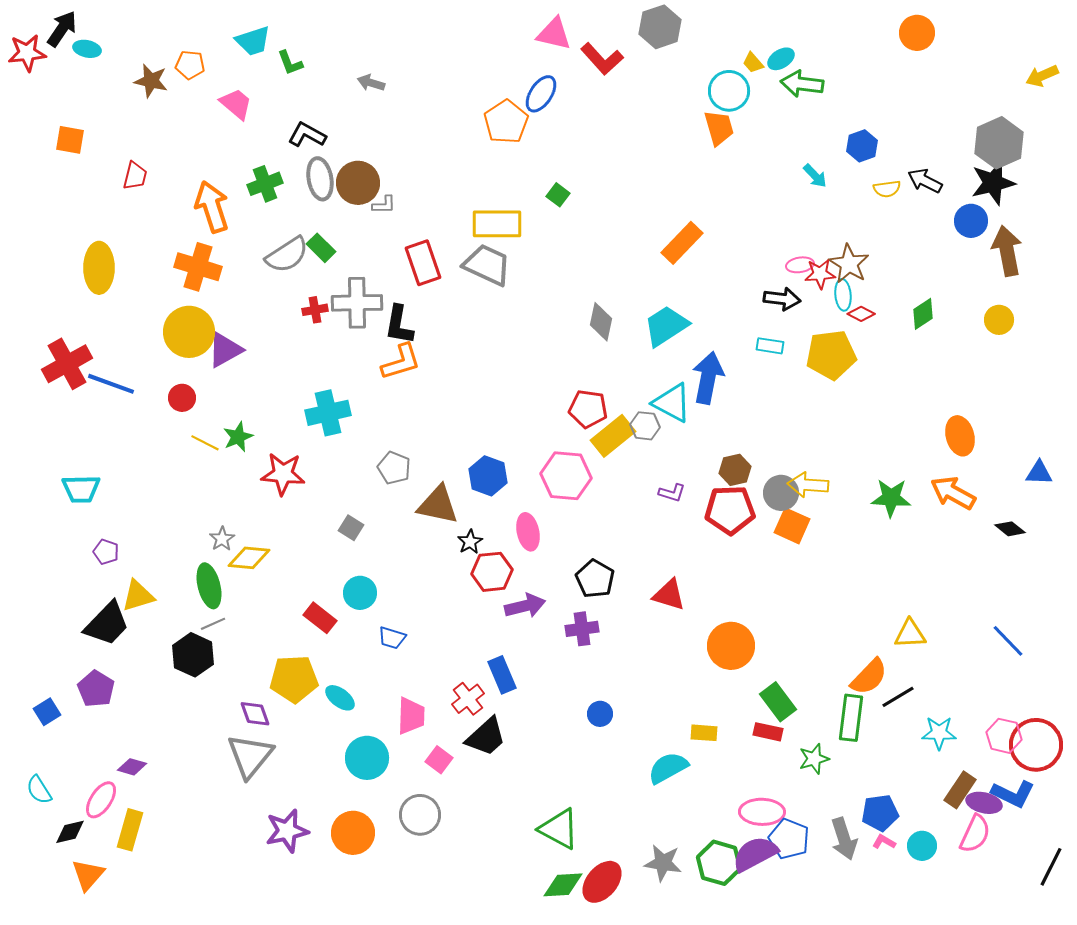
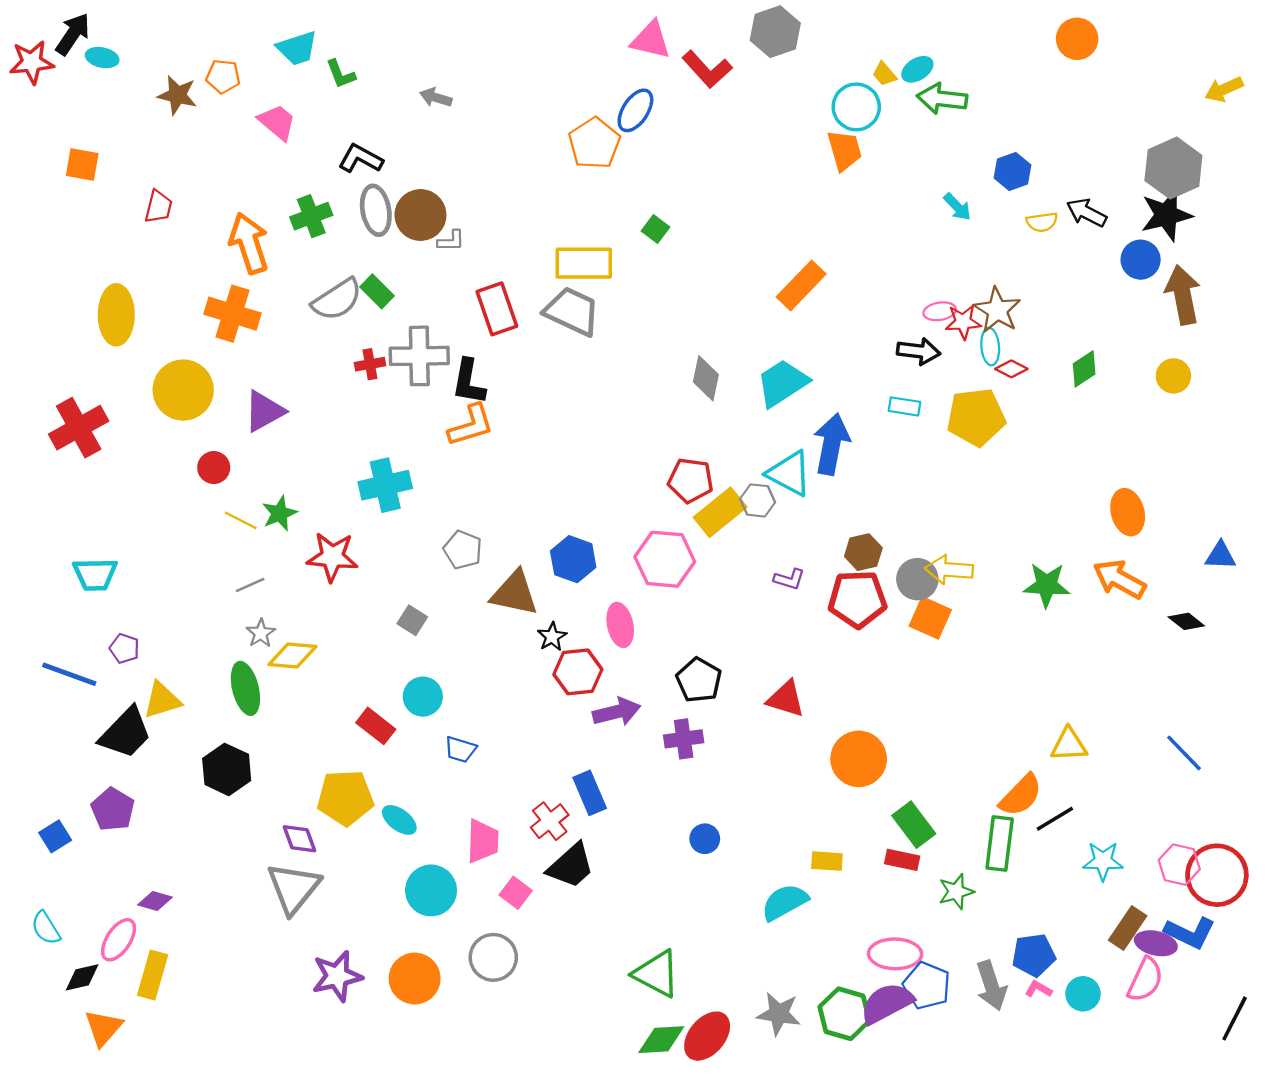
yellow circle: (189, 332) -> (183, 390), moved
blue line: (111, 384) -> (69, 674), moved
gray line: (213, 624) -> (250, 585), moved

